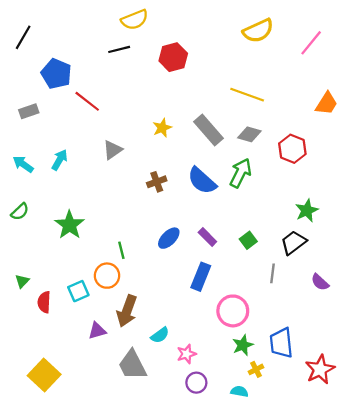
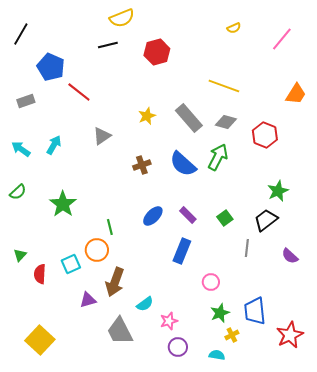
yellow semicircle: (258, 31) -> (234, 28), size x0.5
pink circle: (233, 311) -> (211, 282), size x0.6

